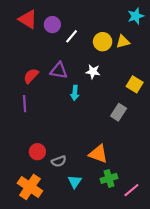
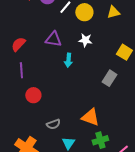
yellow circle: (103, 42) -> (84, 12), moved
red semicircle: (31, 76) -> (18, 44), moved
red circle: (37, 152) -> (33, 95), moved

